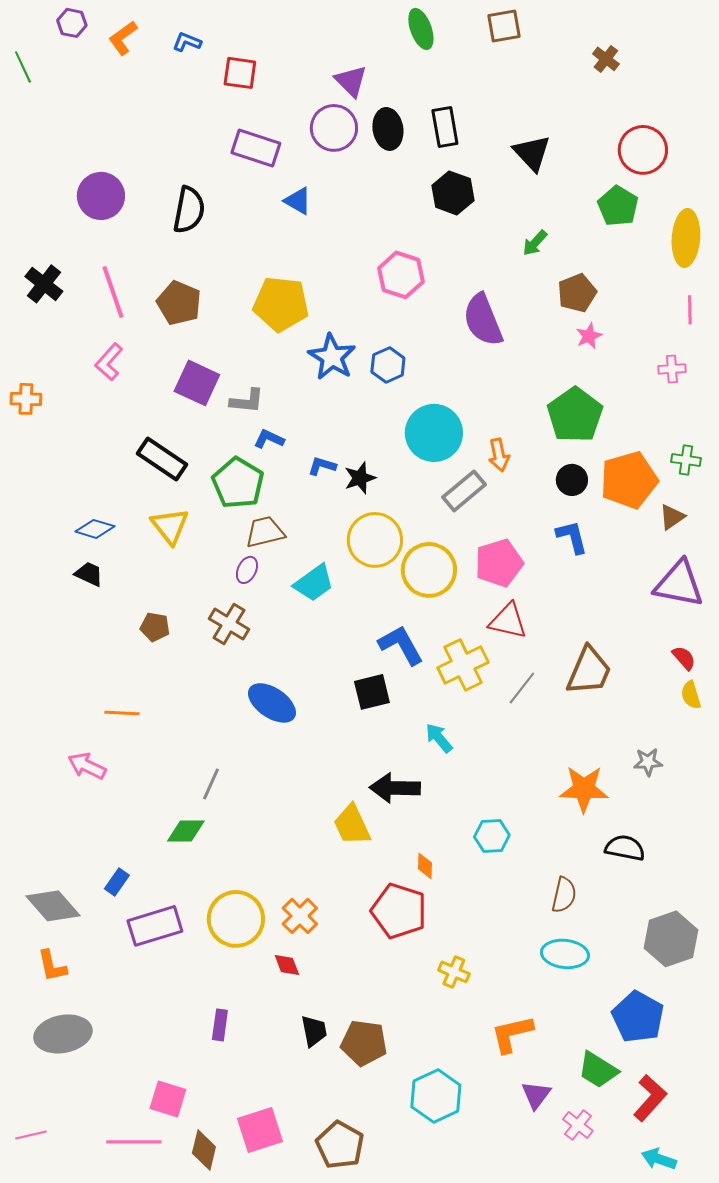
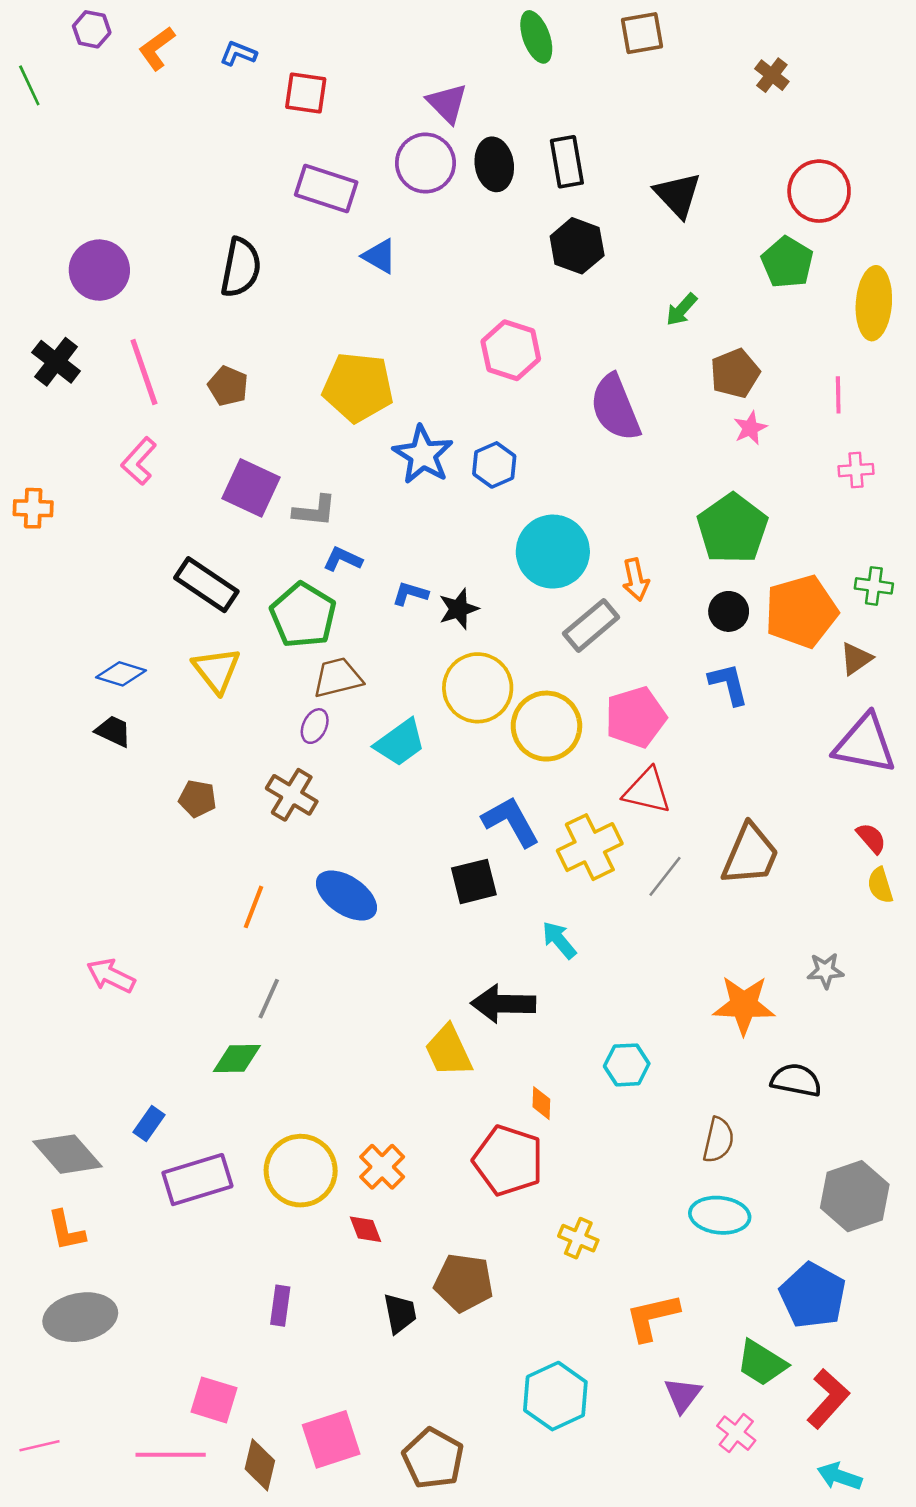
purple circle: (101, 196) -> (99, 270), moved
brown pentagon: (179, 303) -> (228, 386), size x0.7
pink line: (690, 310) -> (838, 395), moved
orange line: (122, 713) -> (253, 907), moved, turned -72
brown pentagon: (364, 1043) -> (464, 1283), moved

